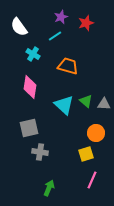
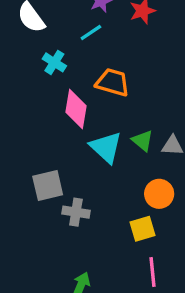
pink diamond: (30, 87) -> (76, 109), moved
gray cross: (40, 152) -> (76, 212), moved
pink line: (92, 180) -> (152, 272), turned -30

